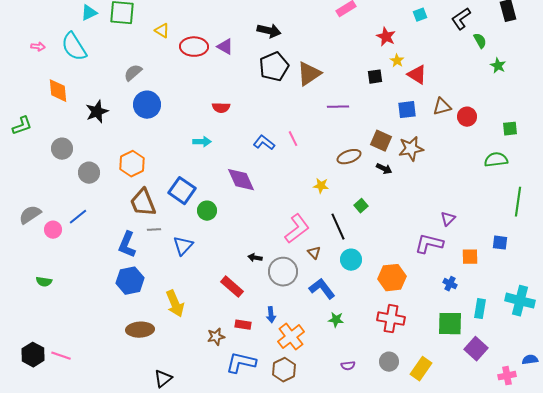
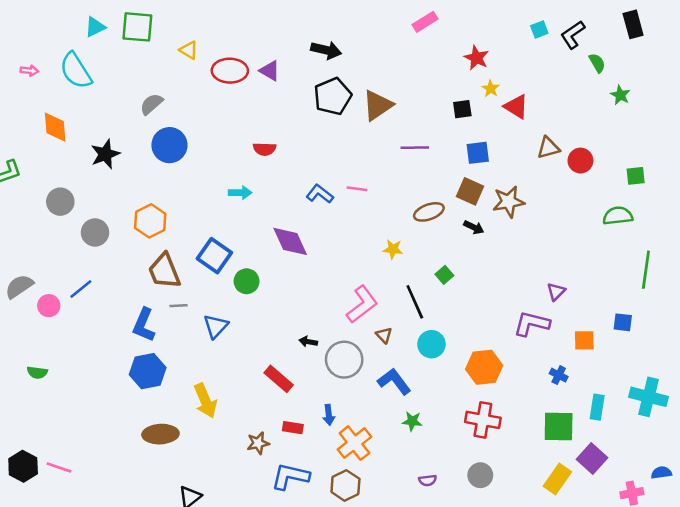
cyan square: (420, 15) -> (539, 30), moved
blue square: (407, 110) -> (478, 153), moved
pink line: (293, 139) -> (357, 189), turned -56
yellow rectangle: (421, 369) -> (557, 479), moved

